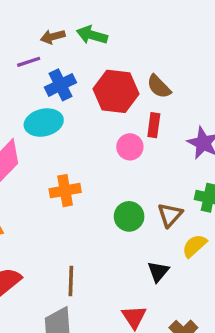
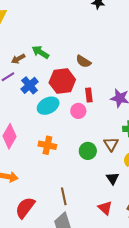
green arrow: (92, 35) -> (40, 52), turned 30
brown semicircle: (159, 87) -> (83, 61), moved
cyan ellipse: (44, 123) -> (48, 106), moved
orange cross: (65, 191) -> (47, 145), turned 36

